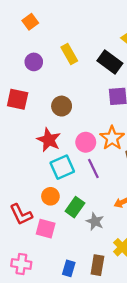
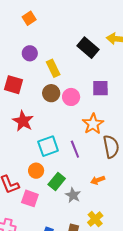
yellow rectangle: (69, 54) -> (53, 68), moved
black rectangle: (110, 62) -> (88, 48), moved
red star: (49, 140) -> (23, 121), moved
pink circle: (86, 142) -> (71, 97), moved

